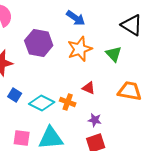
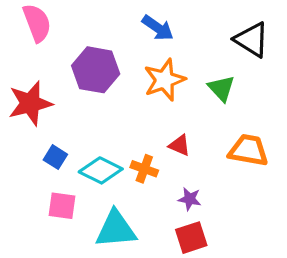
pink square: (22, 138) -> (62, 206), moved

